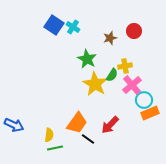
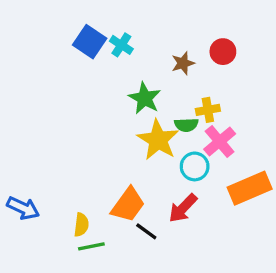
green semicircle: (112, 75) -> (186, 125), turned 56
cyan circle: (144, 100) -> (195, 166), moved
orange rectangle: (150, 113) -> (250, 188), size x1.4

